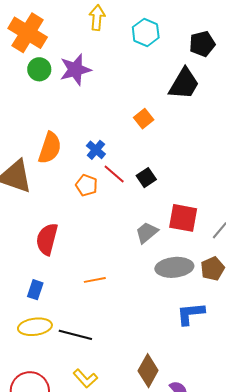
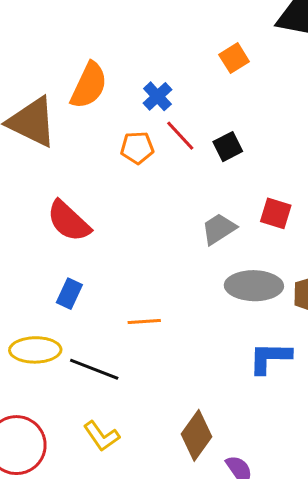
orange pentagon: (87, 185) -> (137, 148), turned -30
red square: (183, 218) -> (276, 213), size x0.7
red semicircle: (47, 239) -> (69, 221), turned -68
orange line: (95, 280) -> (144, 322), moved
blue rectangle: (35, 290) -> (69, 294), moved

